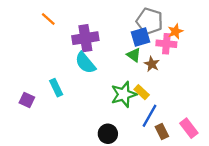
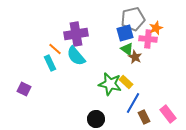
orange line: (48, 19) -> (55, 49), moved
gray pentagon: (150, 21) -> (133, 19), turned -30
green triangle: (134, 55) -> (127, 49), moved
cyan rectangle: (56, 88) -> (50, 63), moved
green star: (124, 94) -> (110, 84), turned 30

